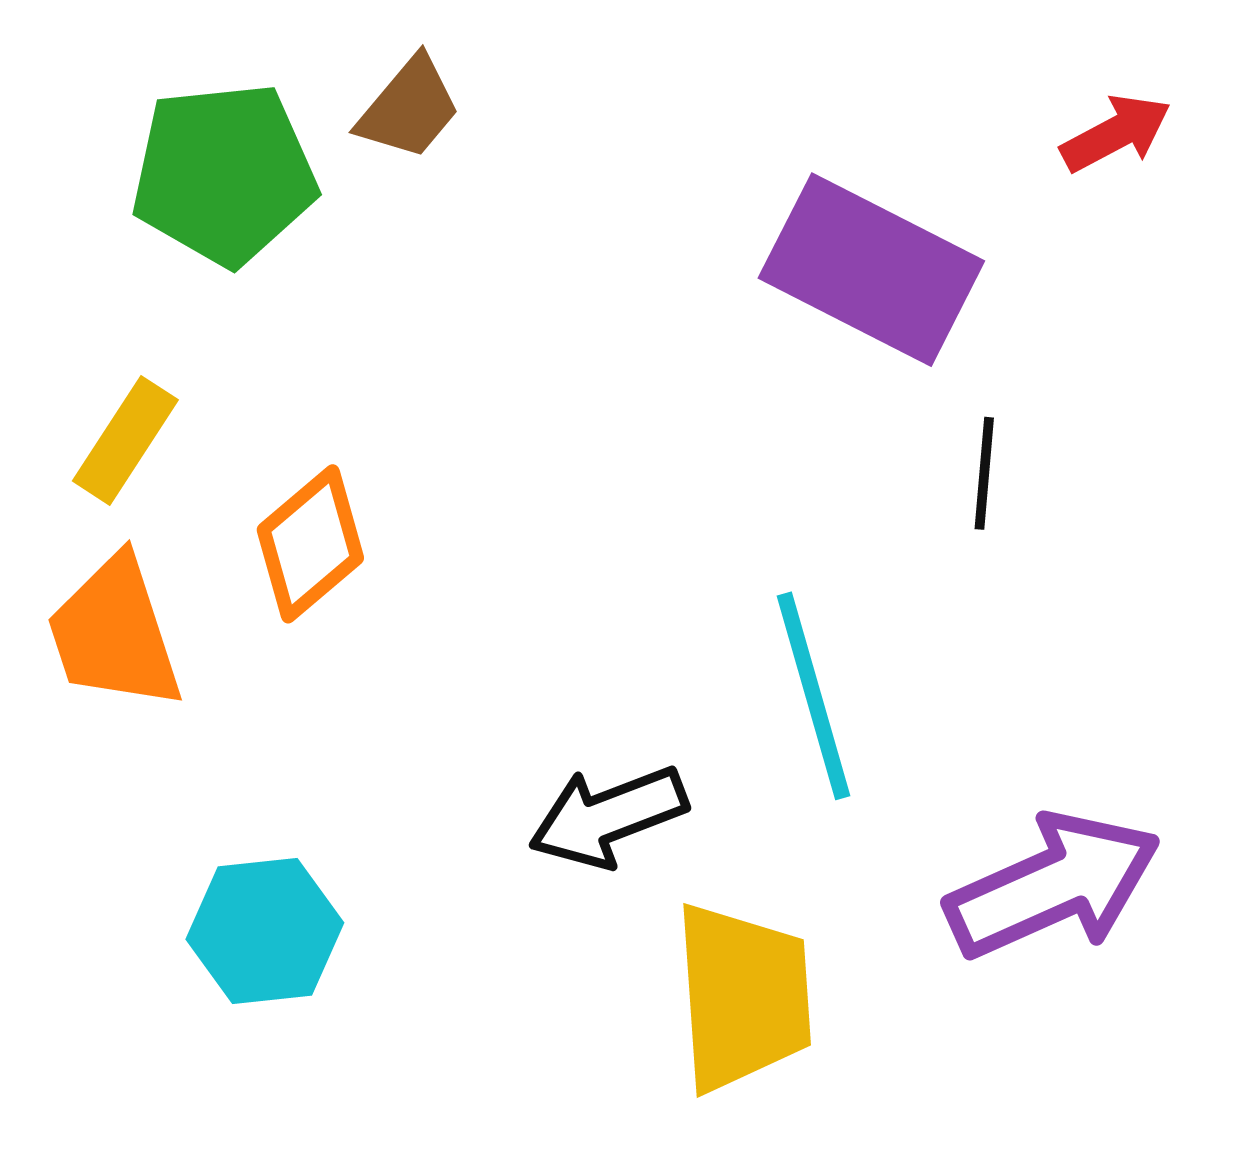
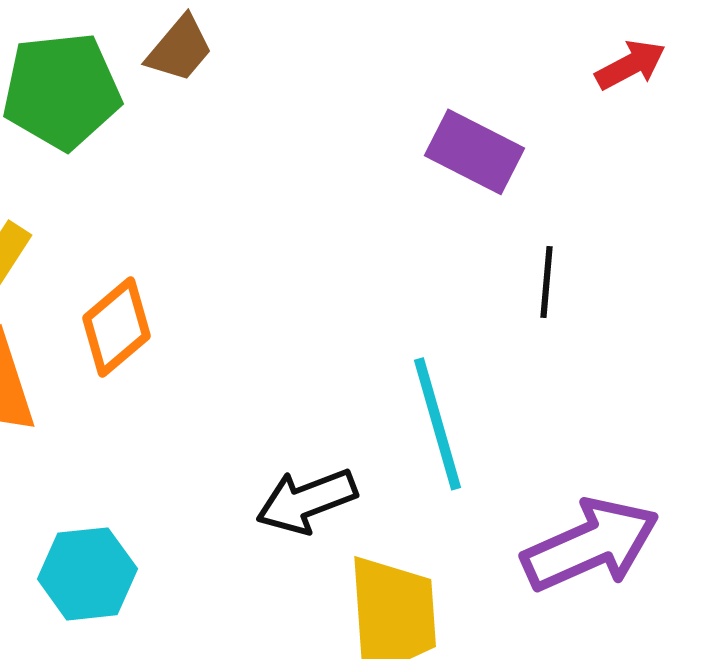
purple rectangle: (871, 270) -> (474, 152), size x0.7

